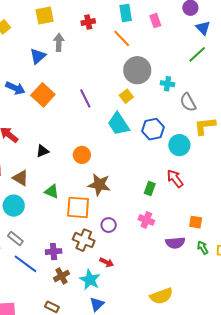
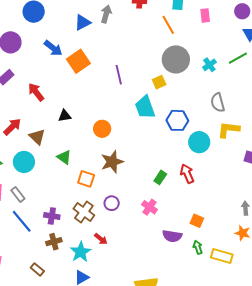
cyan cross: (167, 84) -> (209, 65), moved, turned 32
brown star: (99, 185) -> (112, 162), turned 30
orange square: (78, 207) -> (86, 179), size x0.7

